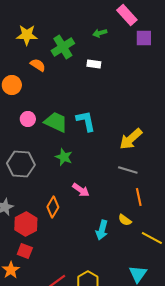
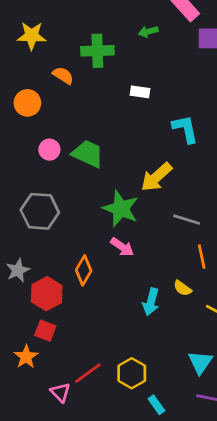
yellow star: (27, 35) -> (32, 36), moved
green cross: (63, 47) -> (97, 51), turned 30
white rectangle: (94, 64) -> (140, 92), moved
cyan L-shape: (86, 121) -> (185, 129), moved
yellow arrow: (131, 139) -> (156, 177), moved
green star: (64, 157) -> (121, 209), moved, size x1.5

